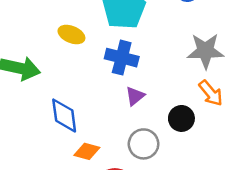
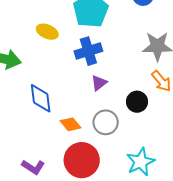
blue cross: (122, 58) -> (88, 51), turned -32
orange diamond: (87, 151) -> (71, 124), moved, turned 35

